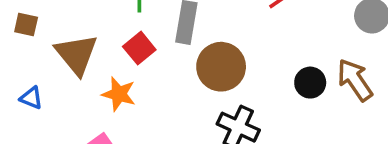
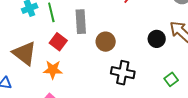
brown circle: (221, 67) -> (106, 42), size x0.7

